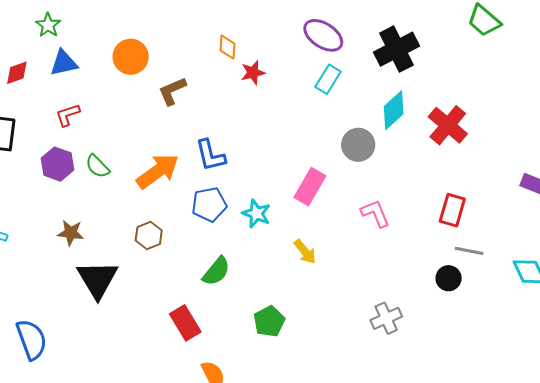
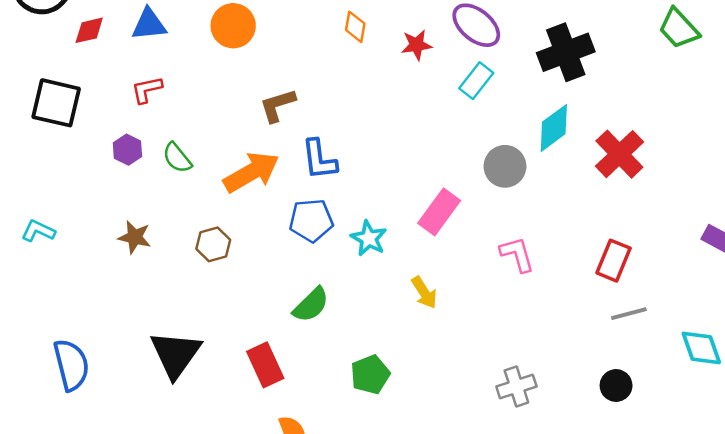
red star: (253, 73) -> (417, 45), moved
brown L-shape: (172, 91) -> (278, 105), moved
purple hexagon: (57, 164) -> (127, 150), size x0.7
brown hexagon: (149, 235) -> (213, 244), moved
gray line: (469, 251) -> (629, 314), turned -32
black circle: (449, 278) -> (616, 385), moved
black triangle: (97, 279) -> (176, 354), moved

